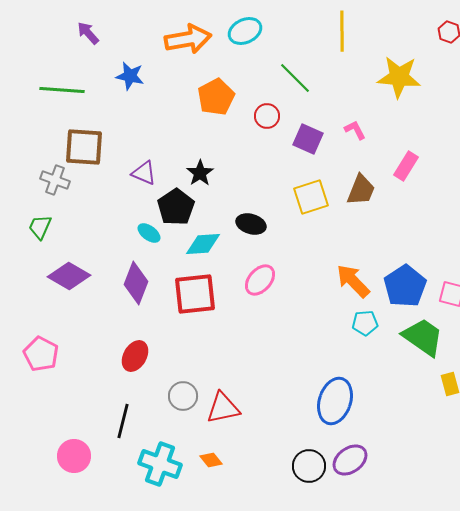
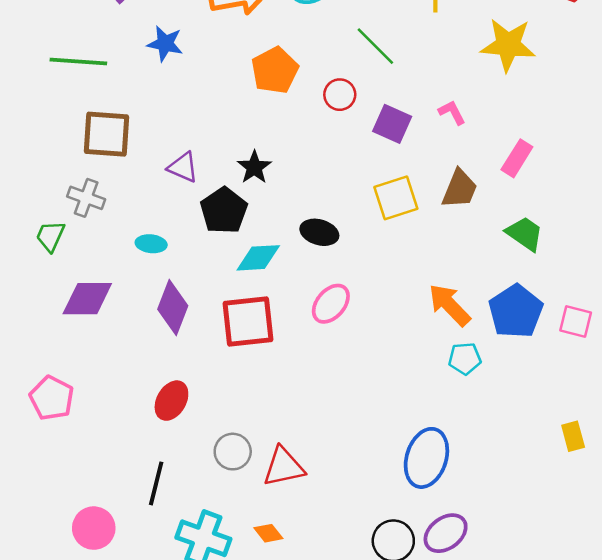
gray cross: (55, 180) -> (86, 198), moved
cyan ellipse: (149, 233) -> (151, 244), moved, turned -30
purple diamond: (69, 276) -> (87, 299), turned -30
green trapezoid: (423, 337) -> (525, 234), moved, size x0.7

